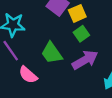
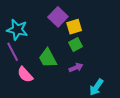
purple arrow: (85, 60) -> (76, 68), size x0.6

